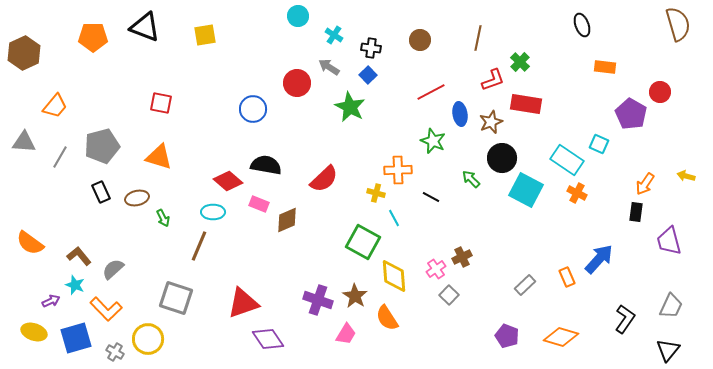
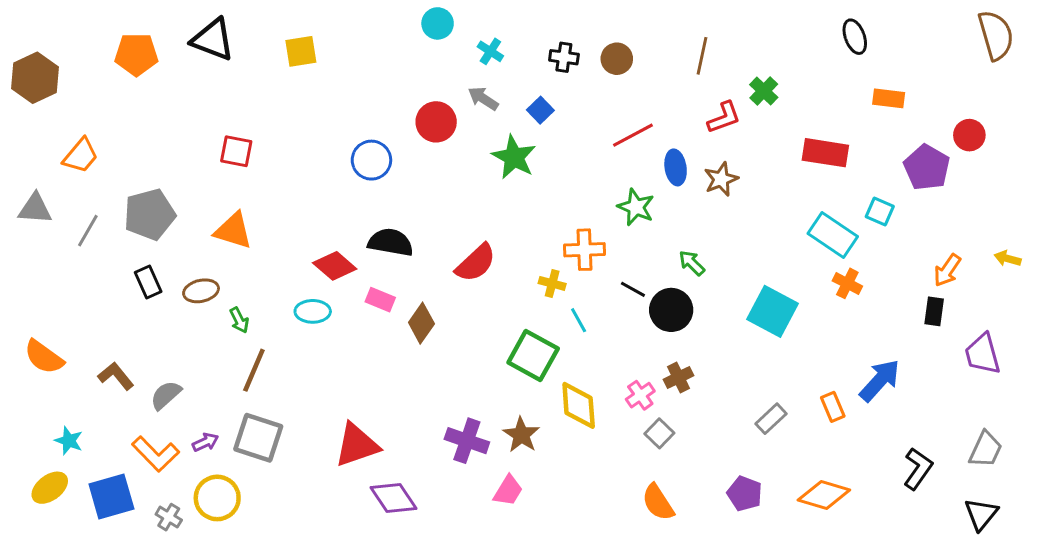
black cross: (371, 48) -> (564, 57), moved
red rectangle: (526, 104) -> (825, 153), moved
black circle: (502, 158) -> (671, 310), moved
cyan square: (526, 190) -> (773, 311), moved
brown diamond: (287, 220) -> (421, 323), turned -32
brown line: (199, 246) -> (254, 370), moved
cyan star: (75, 285) -> (69, 441), moved
purple arrow: (51, 301) -> (205, 442), moved
orange semicircle: (387, 318) -> (658, 502), moved
yellow ellipse: (34, 332) -> (50, 488), turned -55

